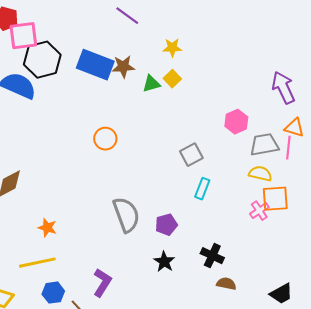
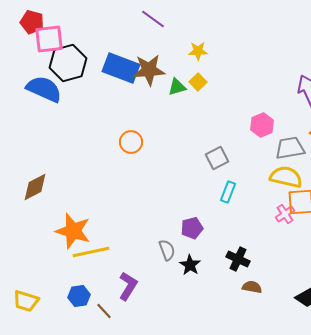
brown star: (123, 67) -> (149, 70), size x1.4
yellow semicircle: (260, 174) -> (286, 177), size x1.4
gray semicircle: (126, 215) -> (167, 250), moved, size x0.6
orange star: (47, 228) -> (73, 231), size x1.8
yellow line: (37, 263) -> (91, 252), moved

